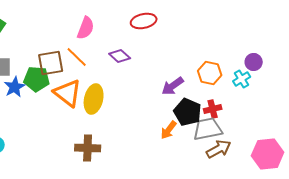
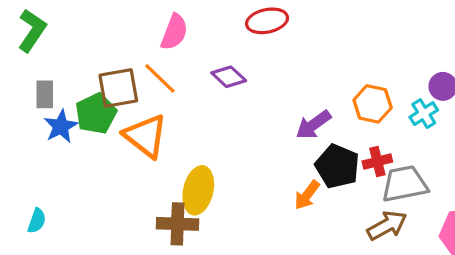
green pentagon: (37, 79) -> (96, 114), turned -30
yellow ellipse: (94, 99) -> (198, 190), moved
gray trapezoid: (208, 129) -> (405, 184), moved

